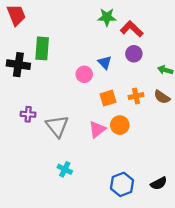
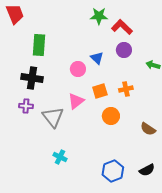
black cross: (18, 65) -> (32, 78), moved
brown semicircle: (162, 97) -> (148, 129), moved
pink triangle: (97, 129) -> (76, 101), moved

